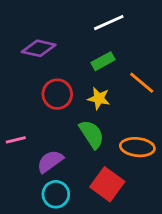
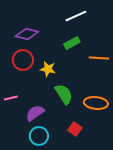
orange line: (142, 83) -> (99, 58), turned -36
red circle: (57, 94) -> (23, 60), moved
yellow star: (99, 98) -> (48, 69), moved
red square: (107, 184) -> (75, 129), size x0.6

